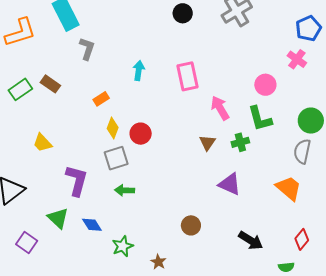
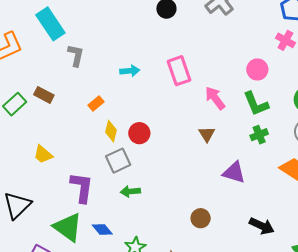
cyan arrow: (139, 71) -> (130, 71), turned 84
green cross: (240, 142) -> (259, 135), moved
green triangle: (58, 218) -> (68, 227), size x1.4

